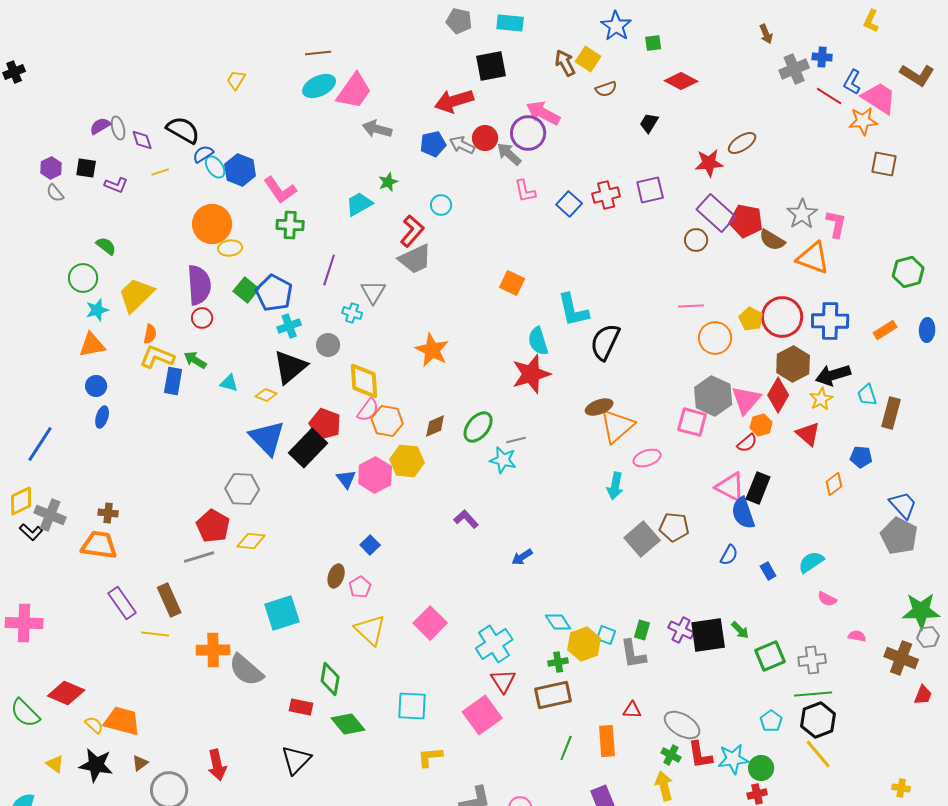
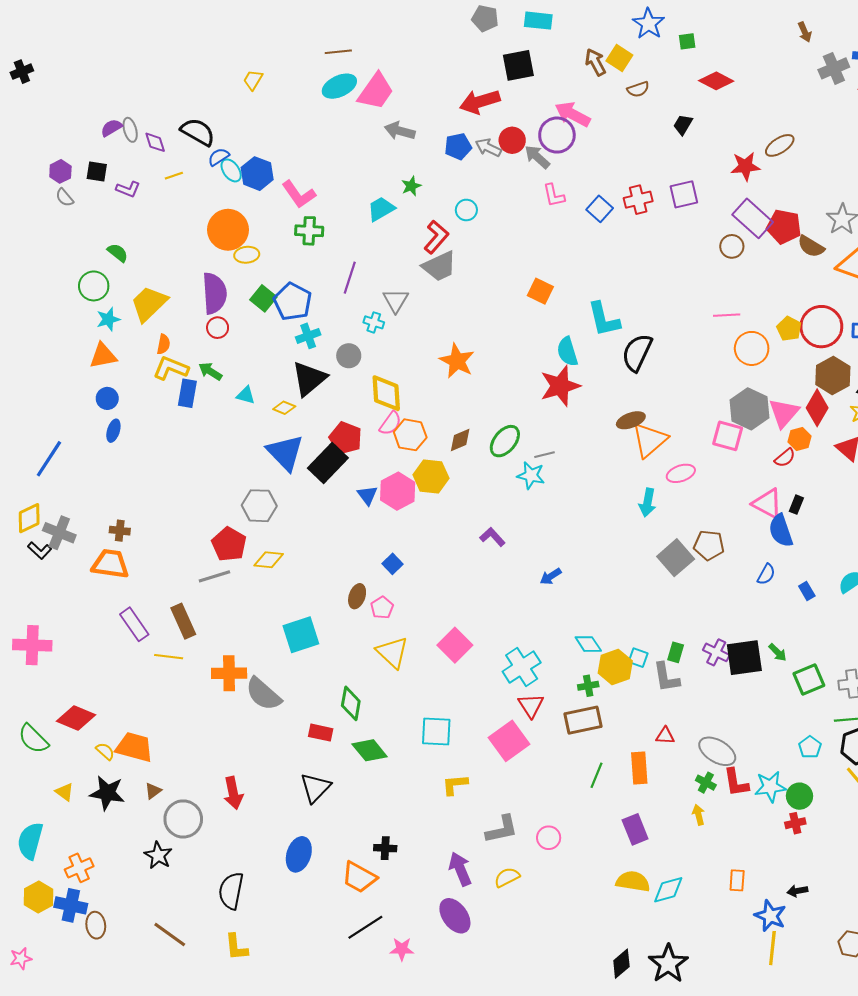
black rectangle: (758, 488) -> (796, 505), size x0.6
yellow arrow: (664, 786) -> (699, 815), size x0.7

